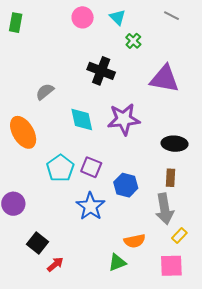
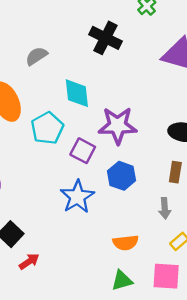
purple star: (124, 119) -> (118, 126), moved
cyan pentagon: (60, 168) -> (47, 128), moved
gray arrow: (165, 209) -> (165, 208), size x0.6
green triangle: (117, 262) -> (122, 280), moved

